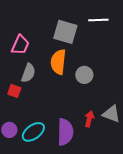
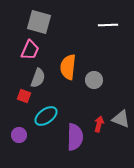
gray square: (65, 32) -> (39, 22), moved
cyan ellipse: (33, 132) -> (46, 116), moved

